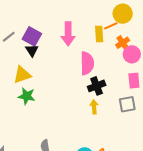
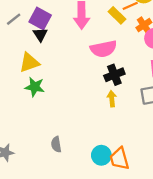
yellow rectangle: (99, 34) -> (117, 15), turned -42
pink semicircle: (87, 63) -> (103, 49), turned 80

